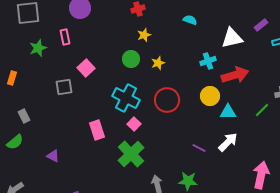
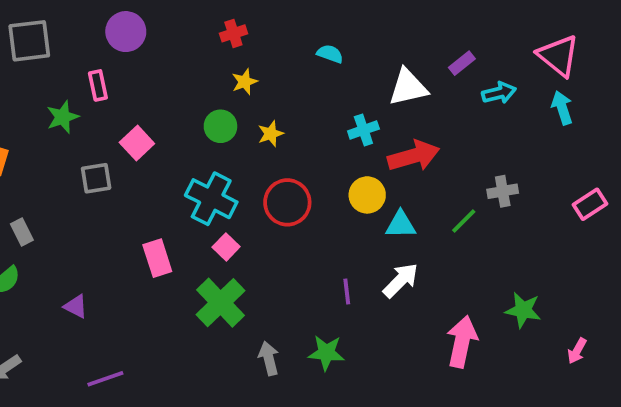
green star: (38, 48) -> (63, 117), moved
purple line: (199, 148) -> (347, 292), turned 56

